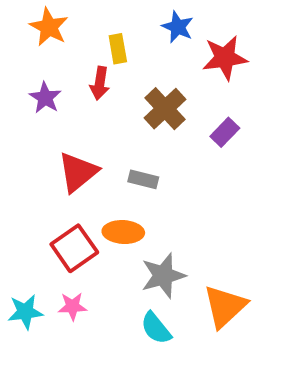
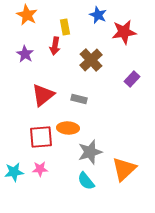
purple rectangle: (225, 132) -> (132, 79), moved
red square: (74, 248) -> (41, 137), turned 30

